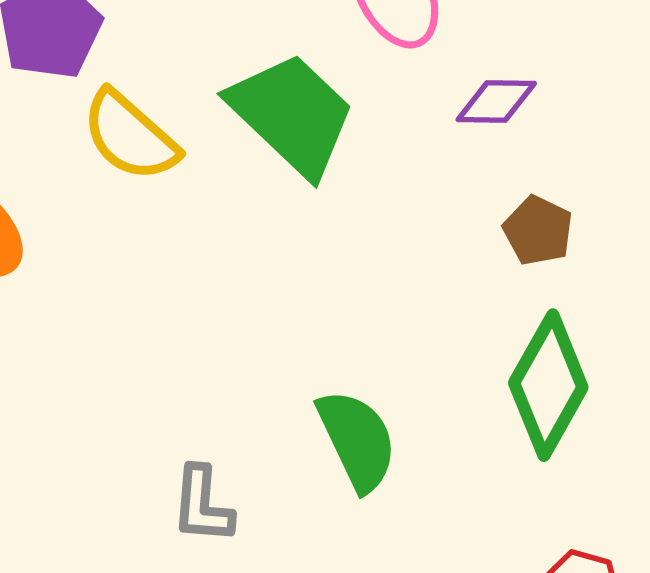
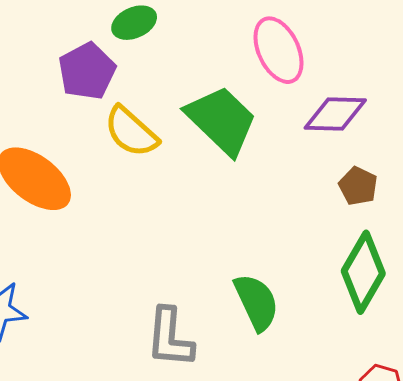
purple diamond: (496, 102) -> (335, 114), size x1.4
gray L-shape: (202, 505) -> (170, 338), size x1.4

